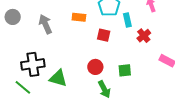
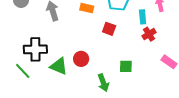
cyan rectangle: (127, 20) -> (143, 17), moved
red circle: (95, 67) -> (81, 59), moved

